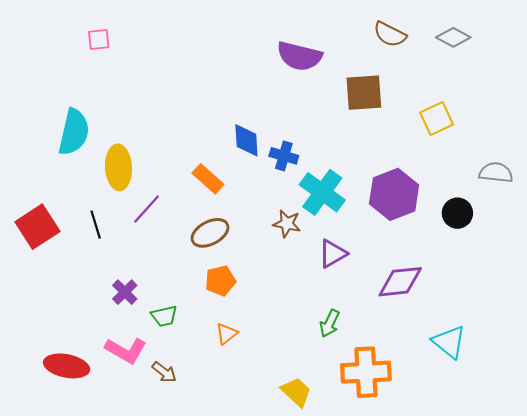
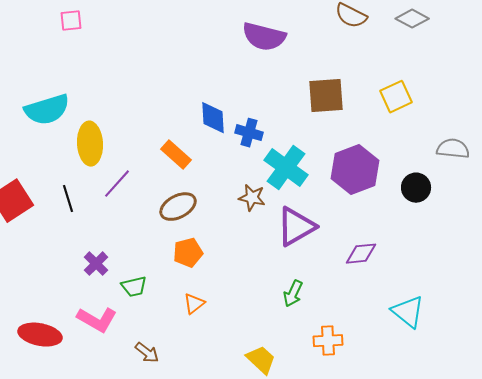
brown square: (364, 93) -> (326, 96), moved
cyan semicircle: (74, 132) -> (47, 110), turned 60
purple triangle: (333, 254) -> (296, 227), size x1.4
purple diamond: (400, 282) -> (361, 254), size x0.7
brown arrow: (164, 372) -> (147, 353), moved
orange cross: (366, 372) -> (328, 341), size x0.6

